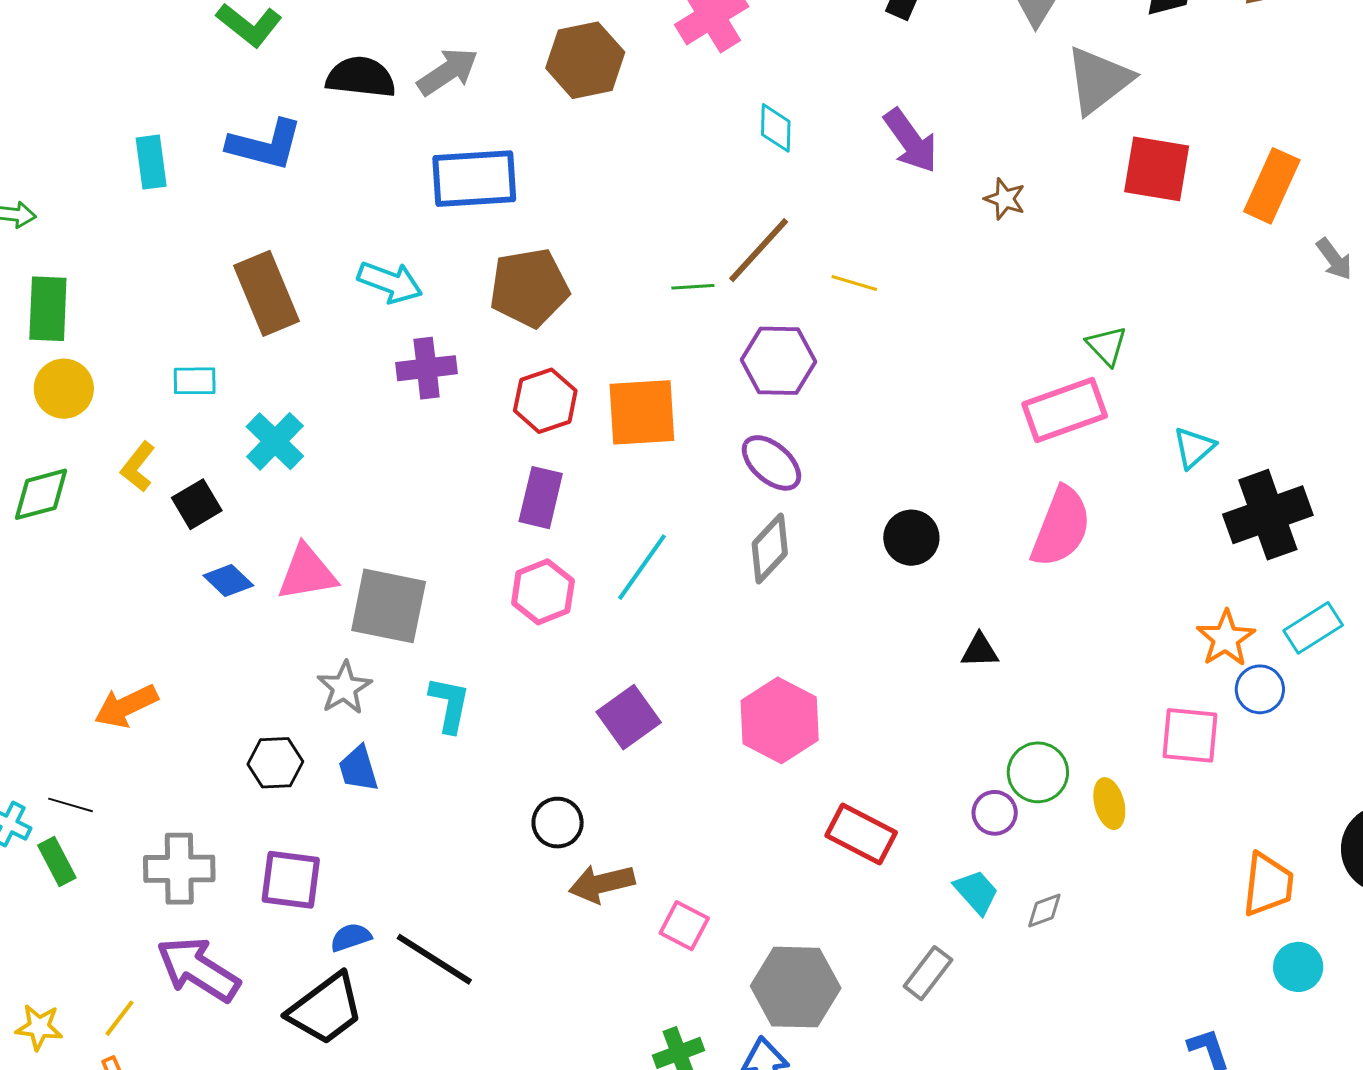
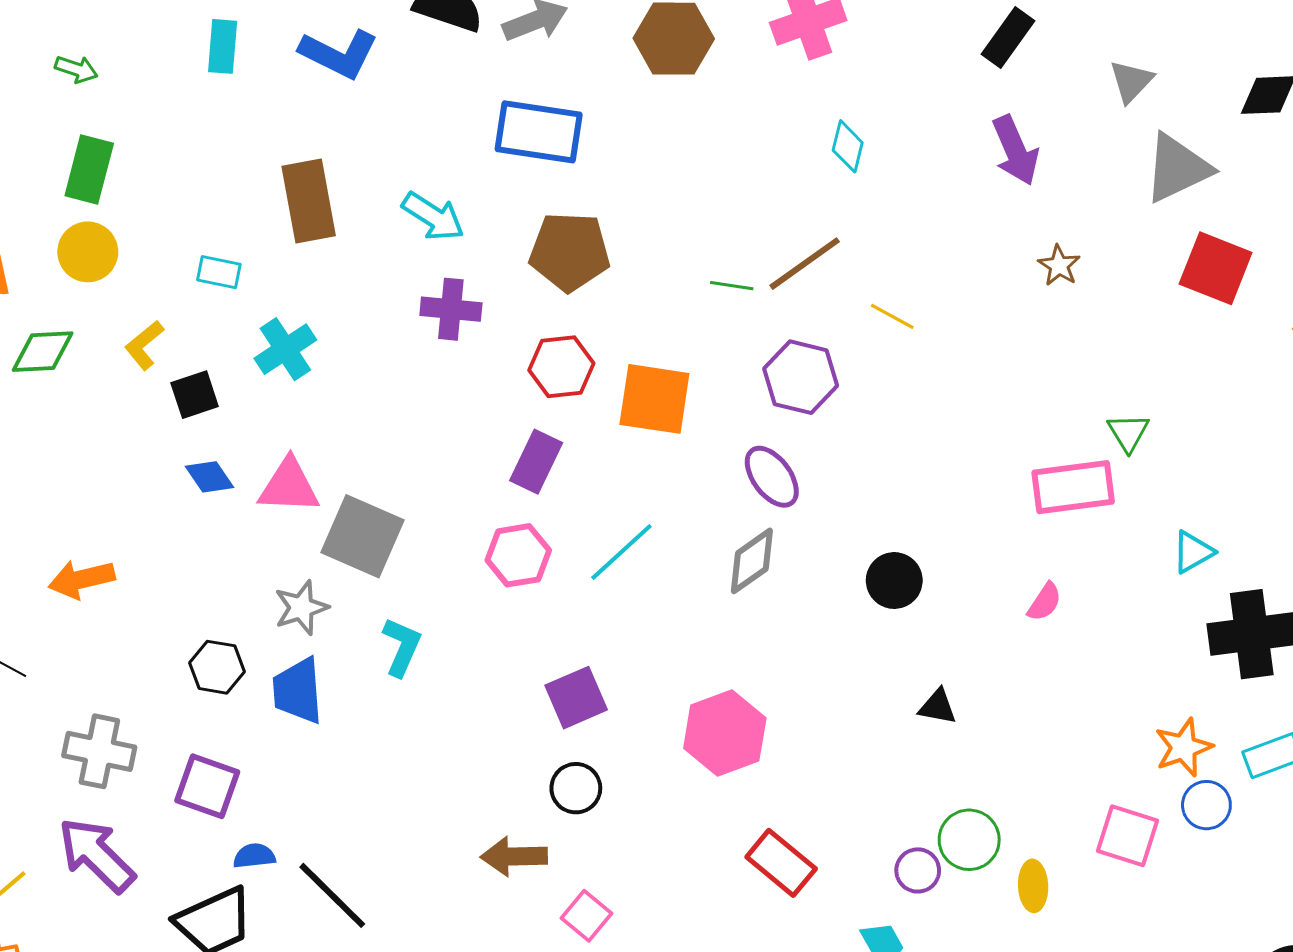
purple arrow: (911, 141) -> (1015, 150), moved
pink semicircle: (1061, 527) -> (1045, 602), size x0.5
blue trapezoid: (358, 769) -> (298, 691), size x1.4
black circle: (558, 823) -> (576, 788), moved

